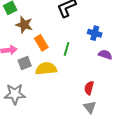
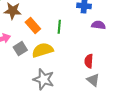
gray star: (15, 94) -> (44, 79), moved, turned 30

